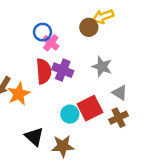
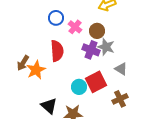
brown circle: (89, 27) -> (97, 31), moved
pink cross: (51, 43) -> (75, 27), moved
purple cross: (63, 70) -> (91, 50), moved
brown cross: (119, 118) -> (120, 99), moved

